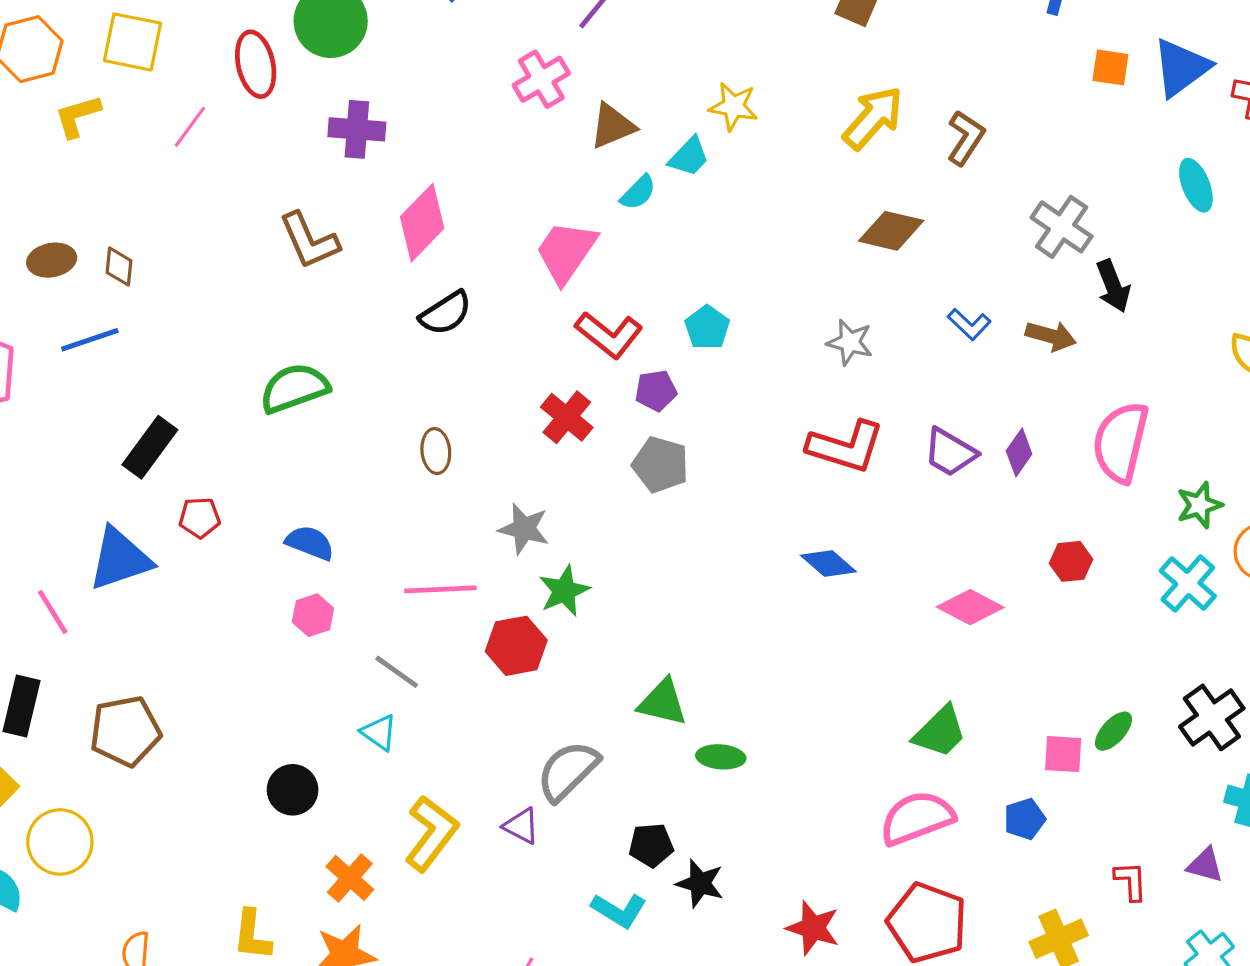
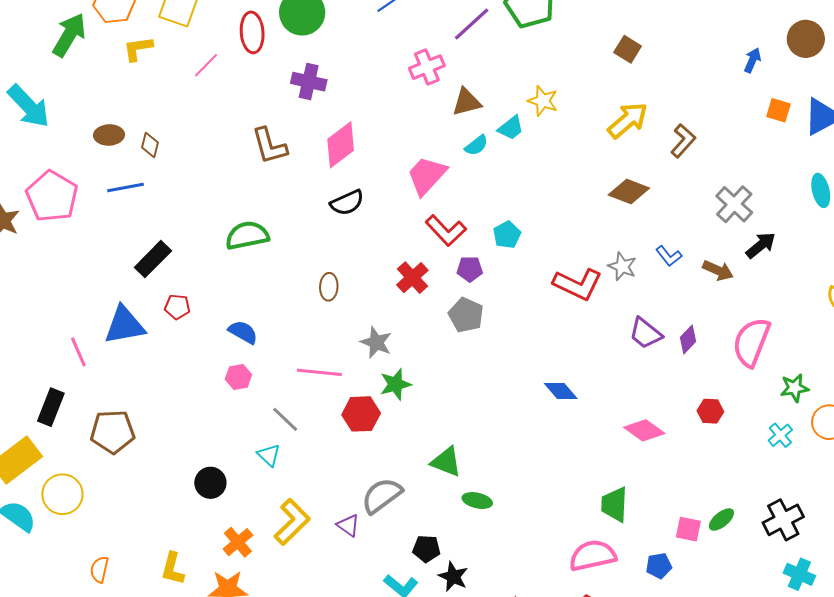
black arrow: (1113, 286) -> (761, 245), turned -116
gray star: (850, 342) -> (622, 266), moved
red L-shape: (846, 447) -> (578, 284), moved
cyan cross: (1188, 584) -> (780, 435), size x0.7
green trapezoid: (940, 732) -> (614, 504), turned 129

